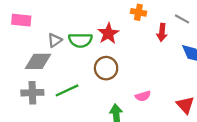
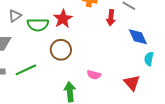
gray triangle: (55, 40) -> (15, 16), moved
pink semicircle: (143, 96) -> (94, 75), turned 32

